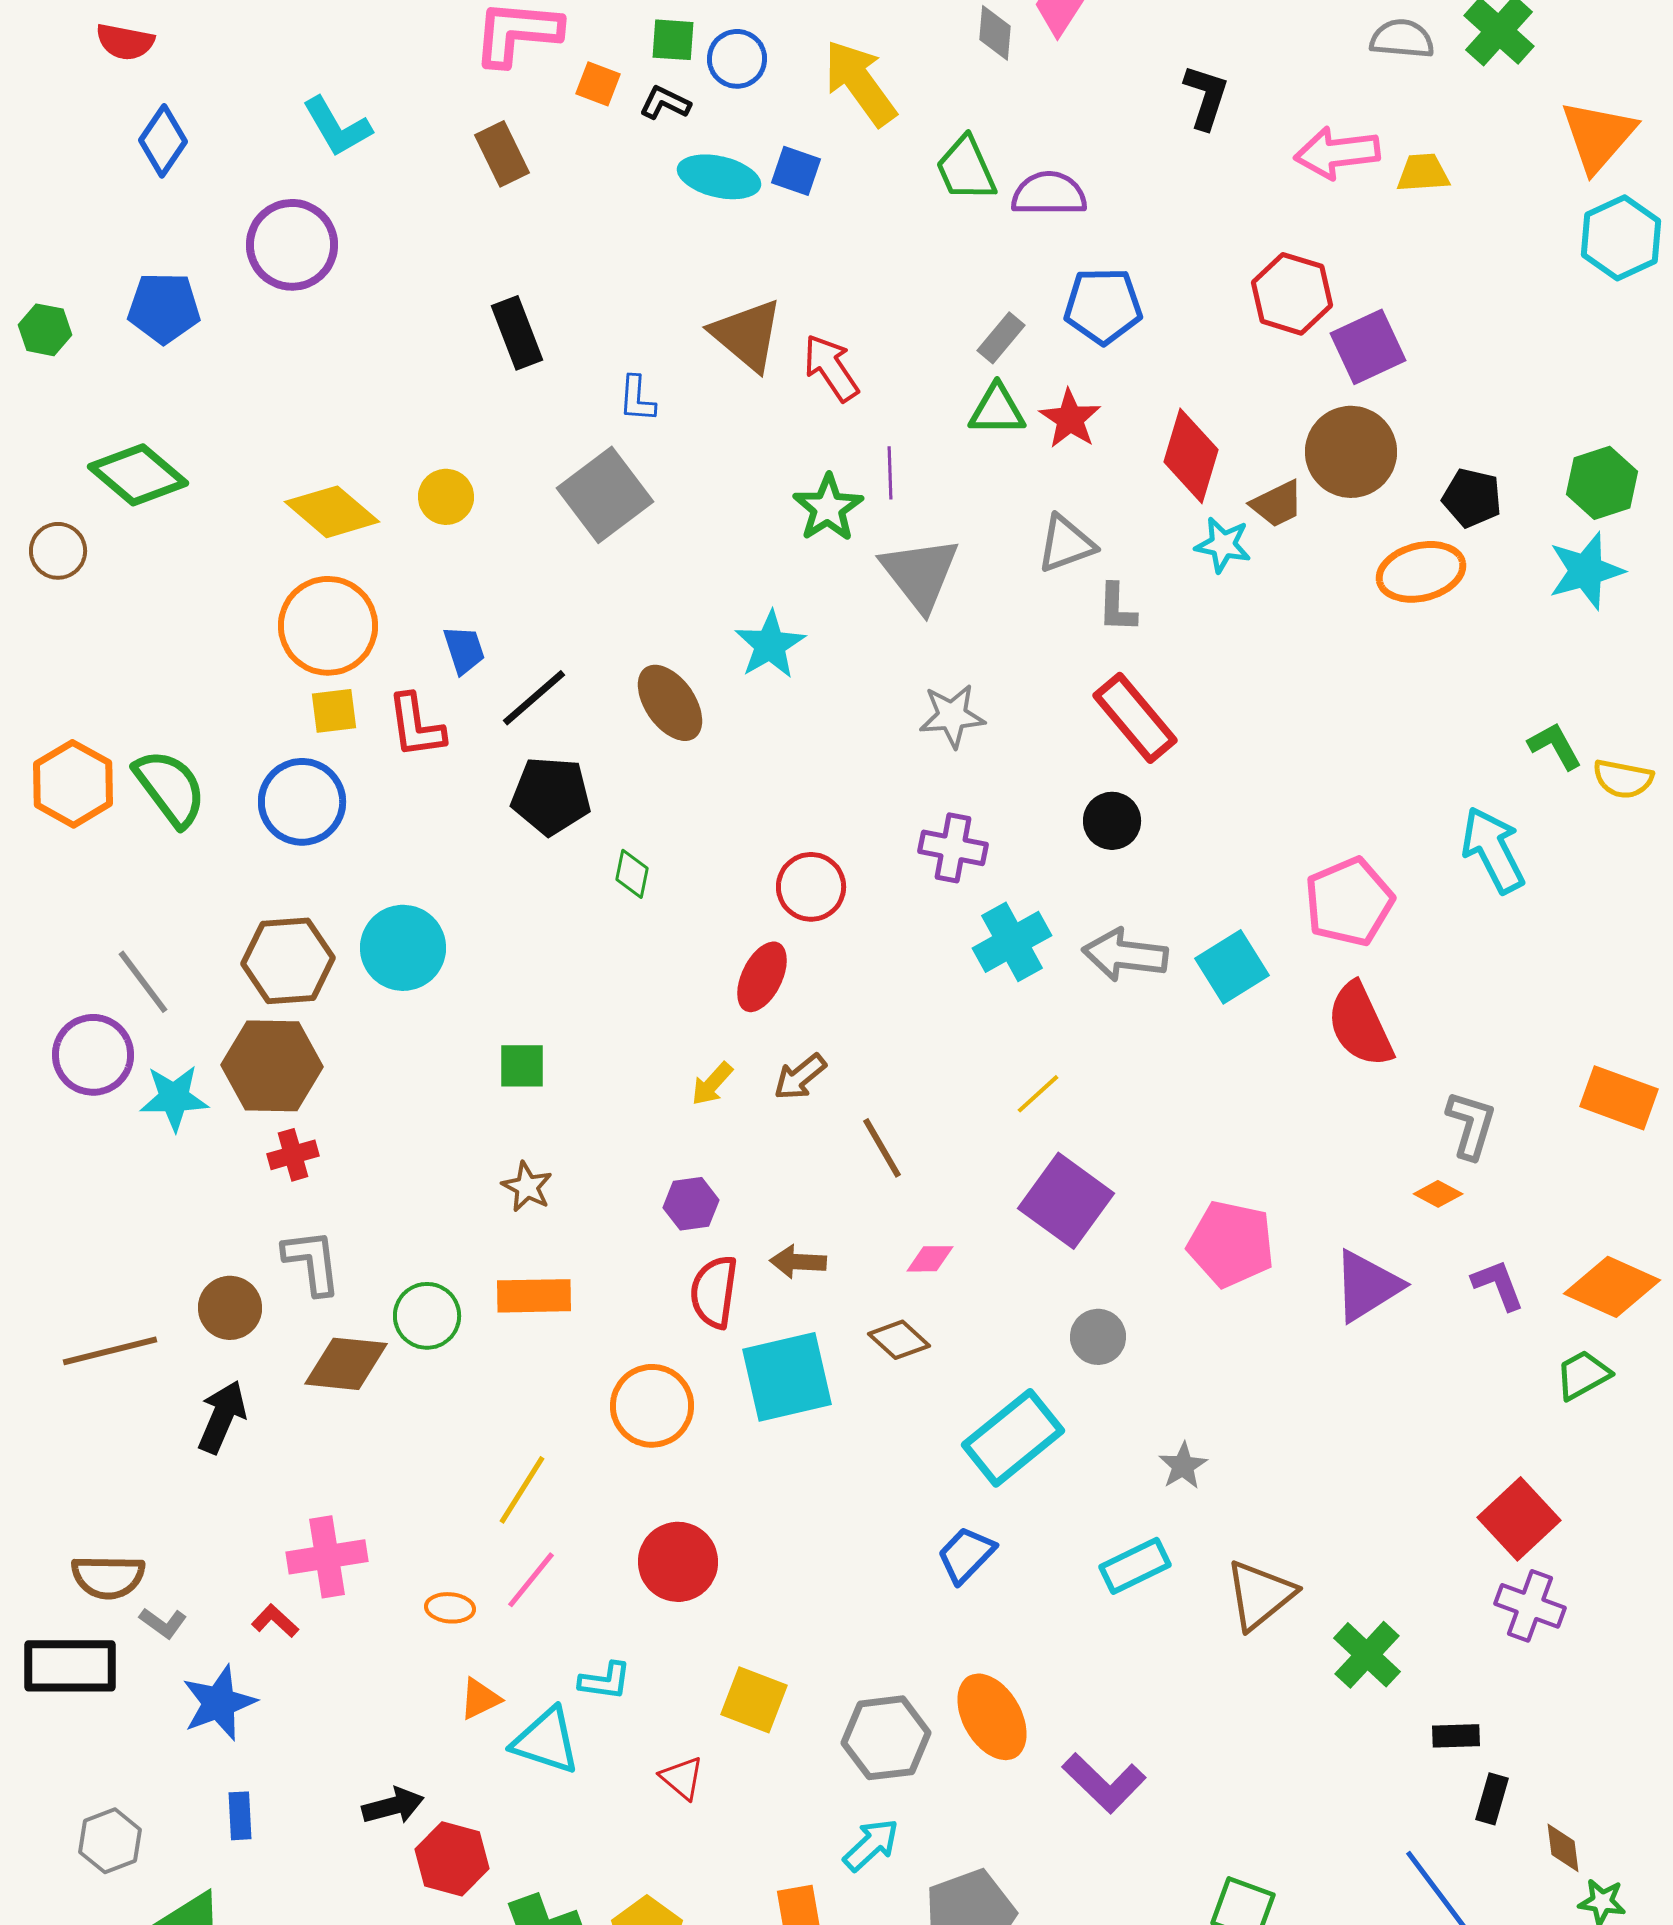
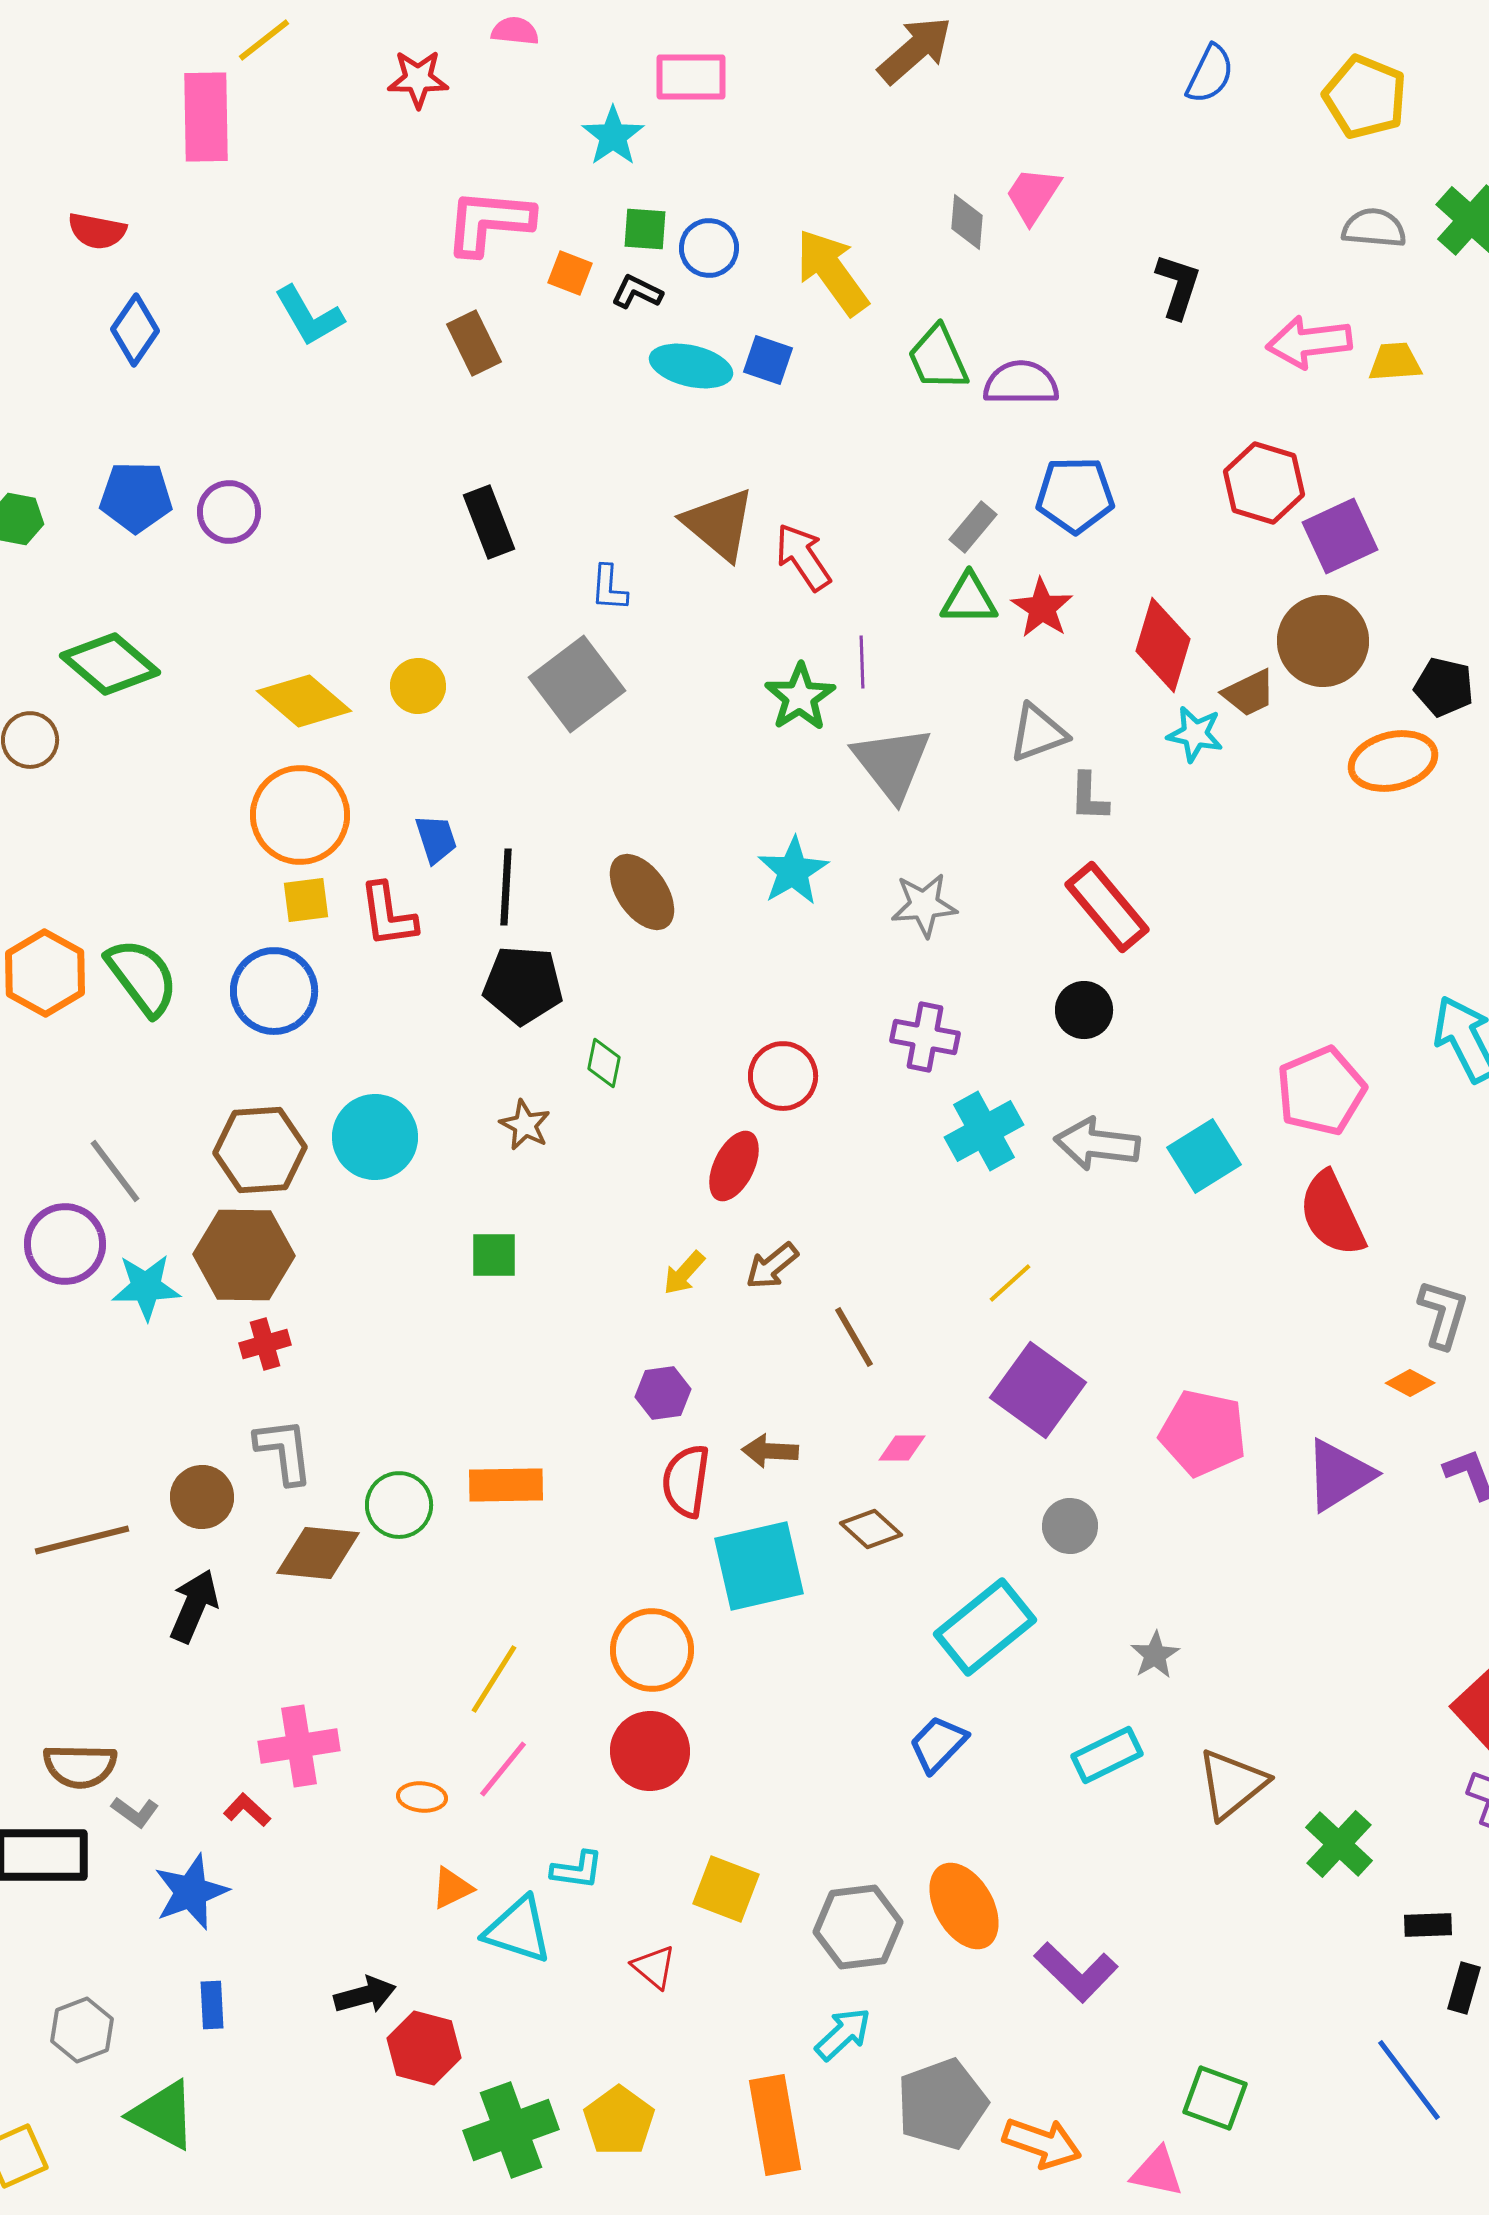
purple circle: (292, 245) -> (229, 512), moved, size x0.7
cyan star: (770, 645) -> (793, 871), moved
black line: (534, 698) -> (506, 887), turned -46
brown star: (527, 1187) -> (525, 1125), moved
orange circle: (652, 1406) -> (652, 1650), moved

